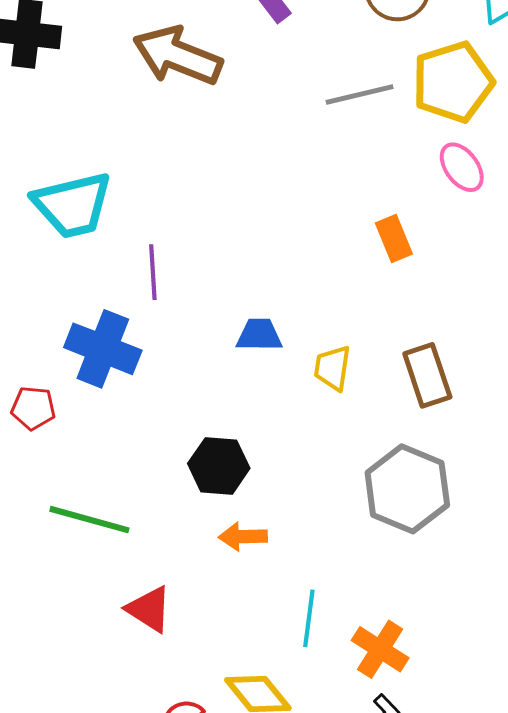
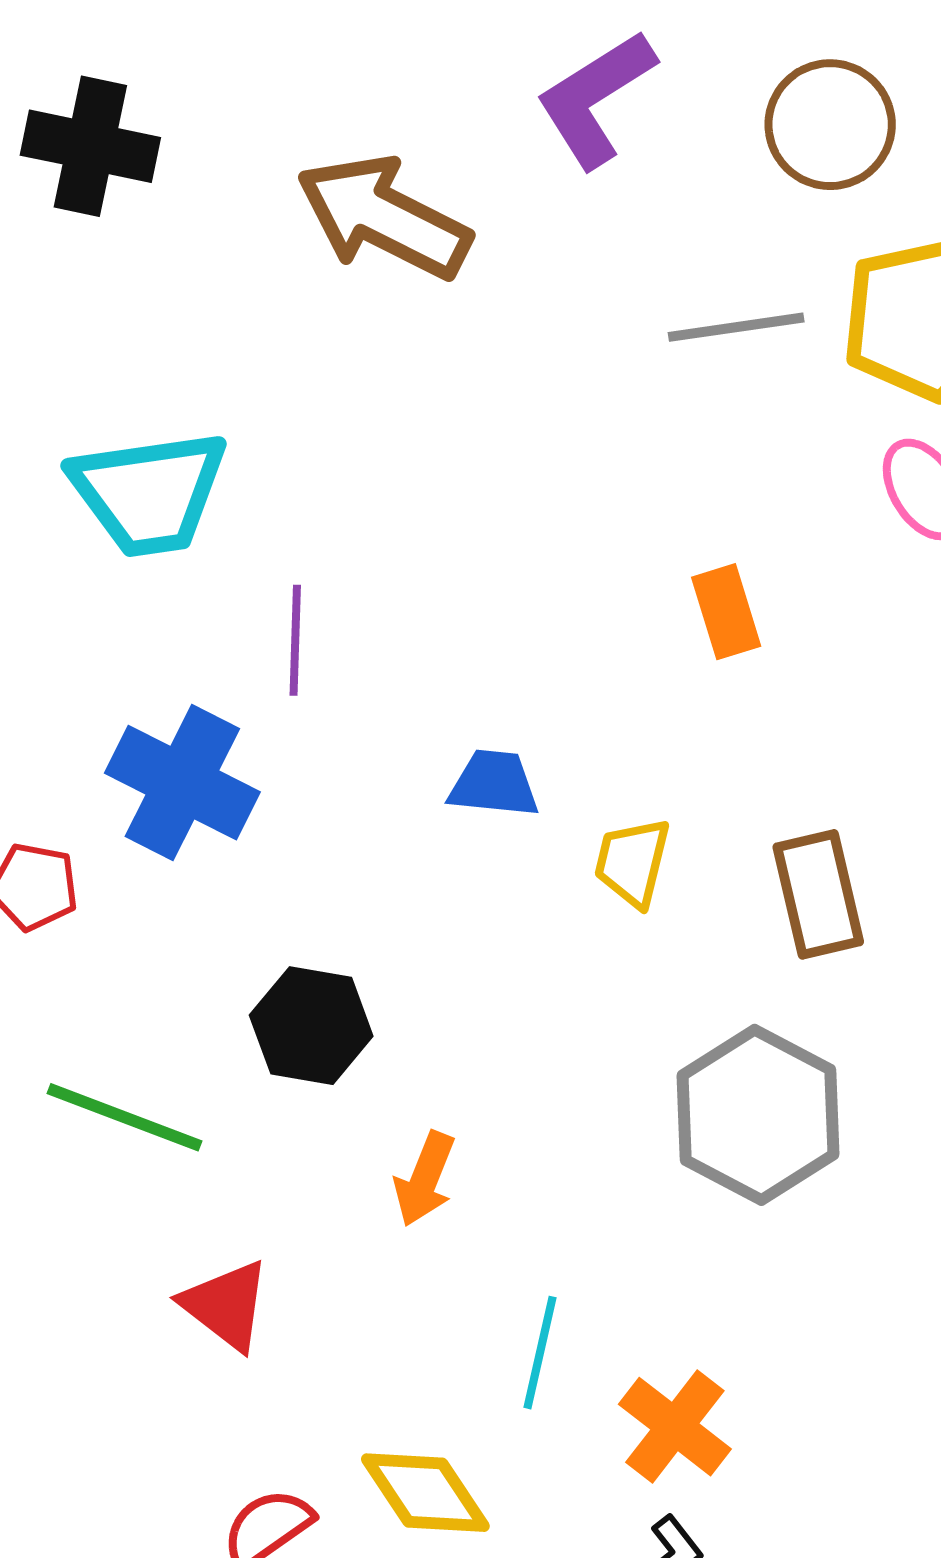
orange rectangle: (394, 238) -> (726, 612), moved
black hexagon: (219, 466) -> (311, 1026), moved
orange arrow: (243, 537) -> (425, 1179), turned -72

